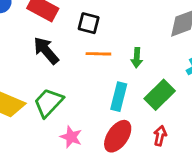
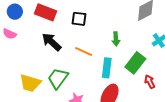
orange line: (98, 54) -> (84, 52), moved, turned 30
red arrow: (160, 136) -> (150, 82), moved, turned -32

